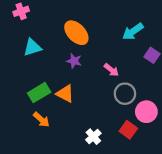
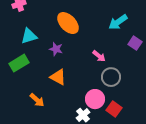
purple star: (74, 61) -> (56, 49), moved
green rectangle: (39, 93) -> (19, 63), moved
pink circle: (146, 112) -> (95, 99), moved

